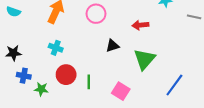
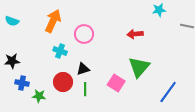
pink circle: (96, 14) -> (84, 34), moved
black triangle: (113, 46) -> (83, 69), moved
cyan cross: (56, 48) -> (60, 51), moved
pink square: (121, 91) -> (116, 83), moved

